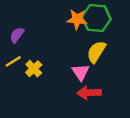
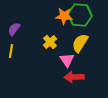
yellow line: (13, 61) -> (11, 51), turned -48
yellow cross: (34, 69) -> (50, 42), moved

